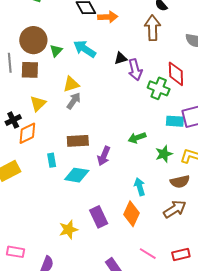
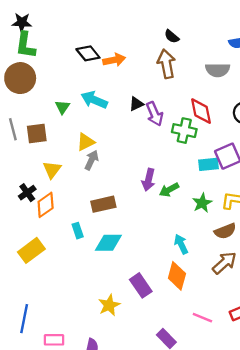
brown circle: (33, 40) -> (20, 78), moved
purple arrow: (104, 156) -> (149, 180), moved

